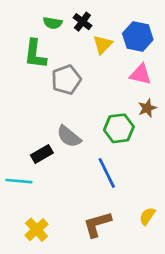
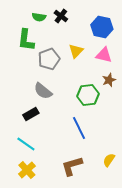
yellow triangle: (103, 45) -> (76, 51), moved
gray semicircle: (69, 136) -> (43, 91), moved
cyan line: (19, 181) -> (26, 144), moved, turned 30

